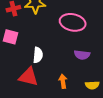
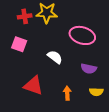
white semicircle: (38, 55) -> (55, 57), moved, turned -63
yellow semicircle: (92, 85) -> (96, 92), moved

